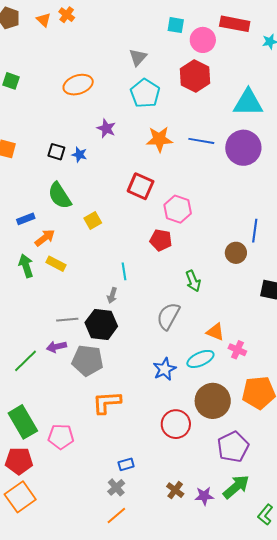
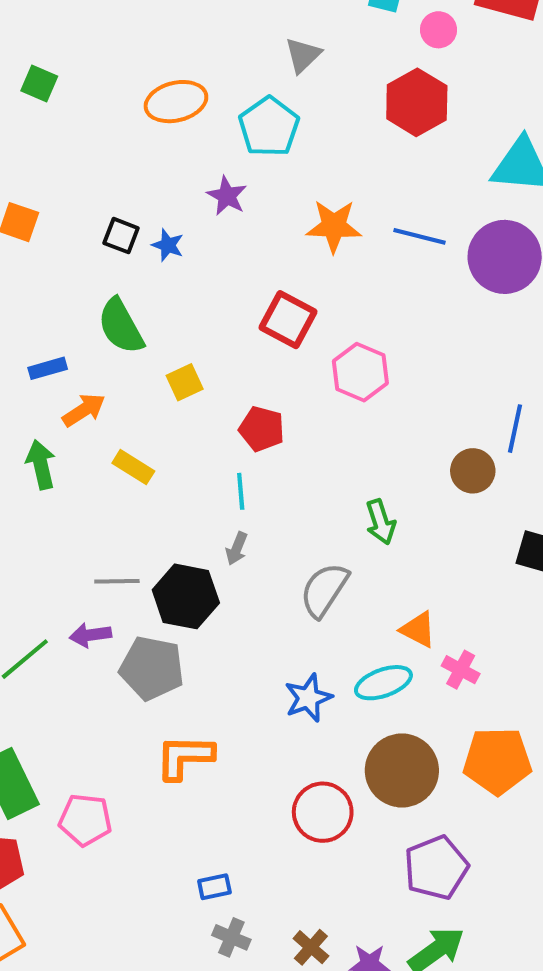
pink circle: (203, 40) -> (438, 30), size x0.7
cyan pentagon: (145, 93) -> (269, 127), moved
red pentagon: (161, 240) -> (262, 429), moved
yellow rectangle: (56, 264) -> (133, 467), moved
gray arrow: (112, 295) -> (237, 549), moved
gray cross: (116, 487) -> (231, 937), moved, turned -30

